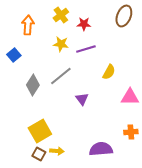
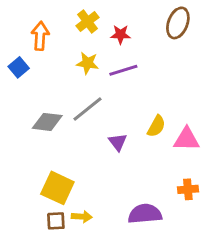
blue square: (14, 55) -> (19, 67), moved
yellow semicircle: (109, 72) -> (156, 126), moved
gray diamond: (33, 85) -> (47, 122), turned 65
yellow square: (40, 131) -> (57, 188), turned -35
brown square: (39, 154) -> (56, 221), turned -32

